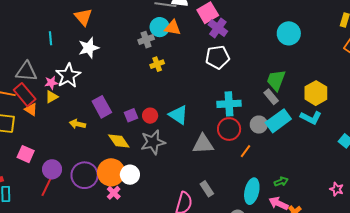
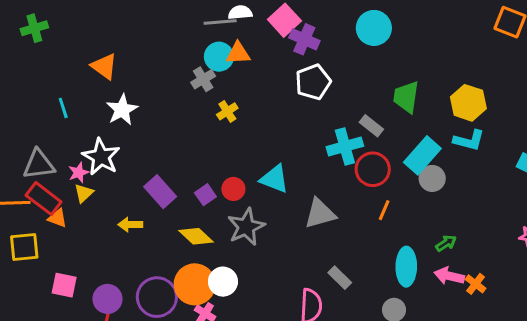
cyan circle: (289, 33) -> (374, 28), moved
gray rectangle: (271, 97) -> (371, 126), moved
gray circle: (259, 125) -> (432, 178), moved
red circle: (229, 129) -> (373, 169), moved

